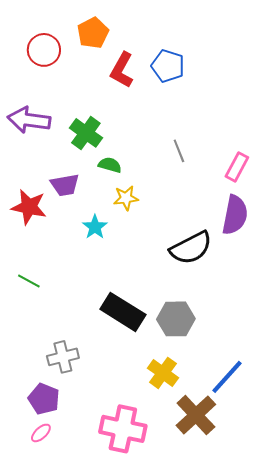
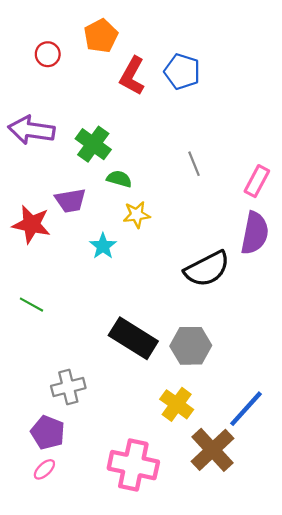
red circle: (44, 50) -> (48, 54), size x0.7

